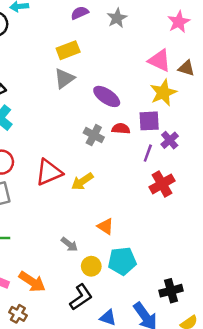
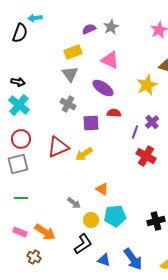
purple semicircle: (80, 13) -> (89, 29), moved
pink triangle: (159, 60) -> (110, 60), moved
gray triangle: (64, 78) -> (70, 74), turned -30
purple square: (149, 121) -> (91, 123), moved
gray cross: (94, 135) -> (68, 104), moved
red cross: (162, 184) -> (146, 156), turned -30
black cross: (171, 291) -> (156, 221), moved

